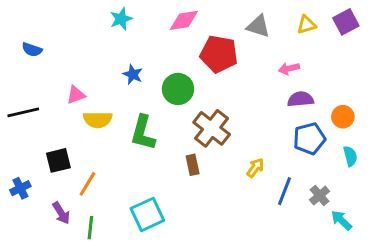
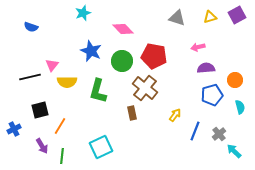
pink diamond: (184, 20) -> (123, 29), moved, turned 55
blue semicircle: (32, 50) -> (31, 27), moved
red pentagon: (219, 54) -> (154, 56), moved
blue star: (133, 74) -> (91, 51), size x1.5
pink triangle: (76, 95) -> (52, 65), turned -32
black line: (23, 112) -> (30, 77), moved

